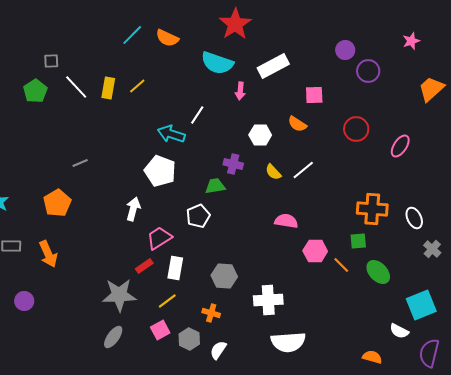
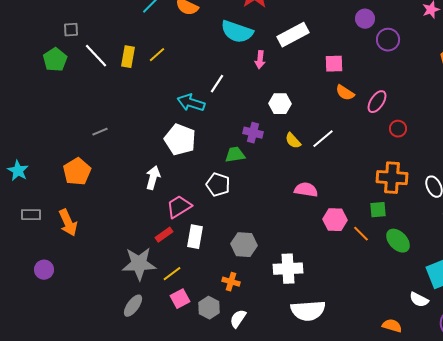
orange semicircle: (297, 124) -> (345, 93), moved
red circle: (356, 129) -> (398, 129), moved, size x0.7
pink ellipse: (400, 146) -> (377, 102), moved
white pentagon: (198, 216) -> (218, 185), turned -30
yellow line: (167, 301) -> (172, 274), moved

